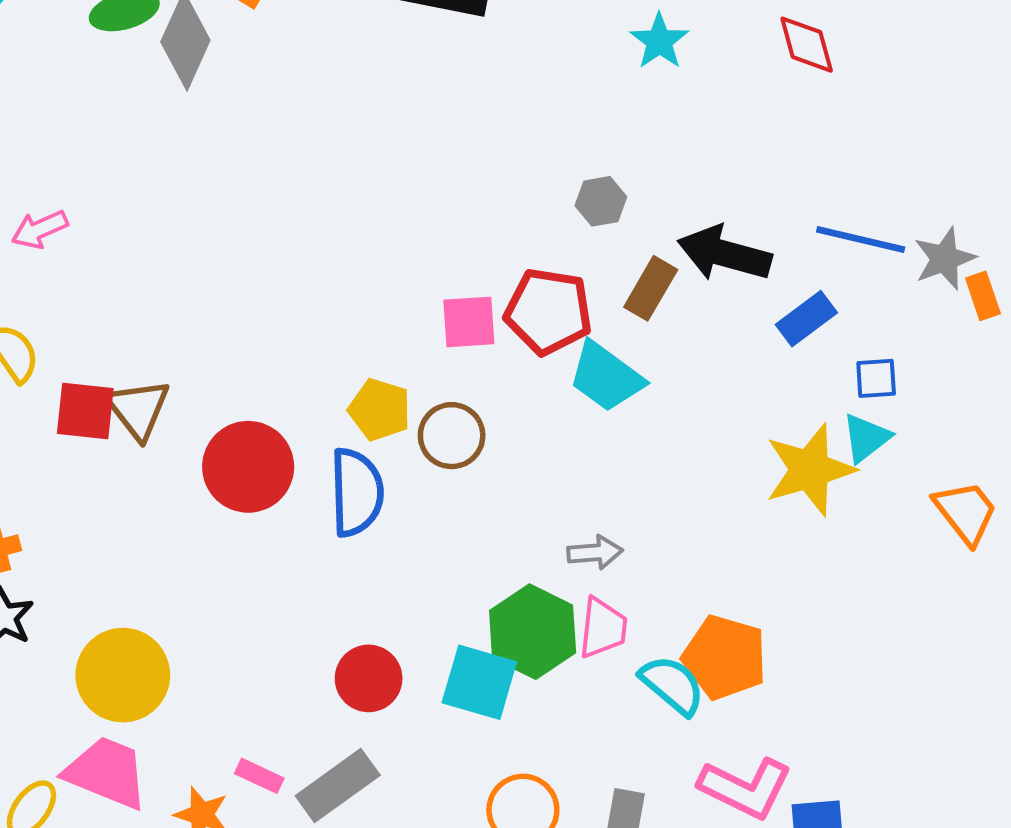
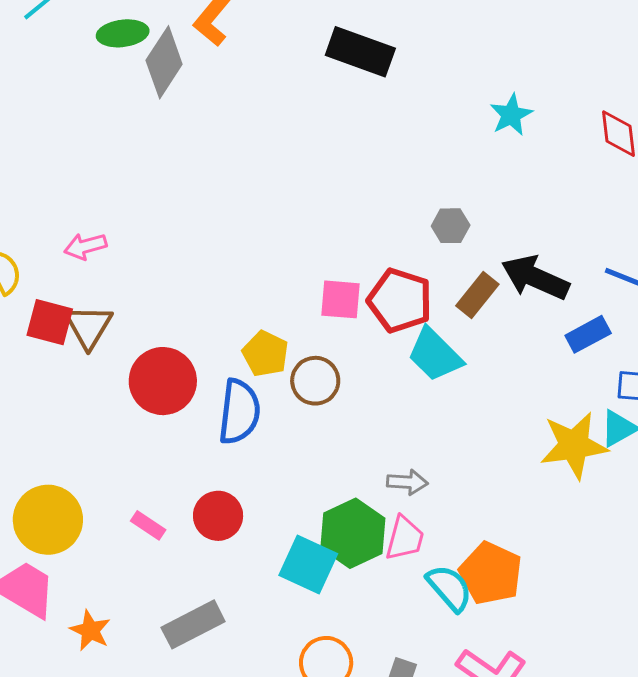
pink arrow: (40, 229) -> (85, 246), moved
red circle: (369, 678) -> (218, 516), moved
pink rectangle: (259, 776) -> (148, 525), moved

